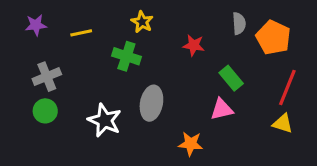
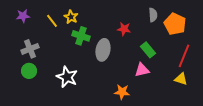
yellow star: (142, 22) -> (71, 17), moved
yellow line: (81, 33) -> (52, 21), turned 64
gray ellipse: (151, 103) -> (103, 50), moved

